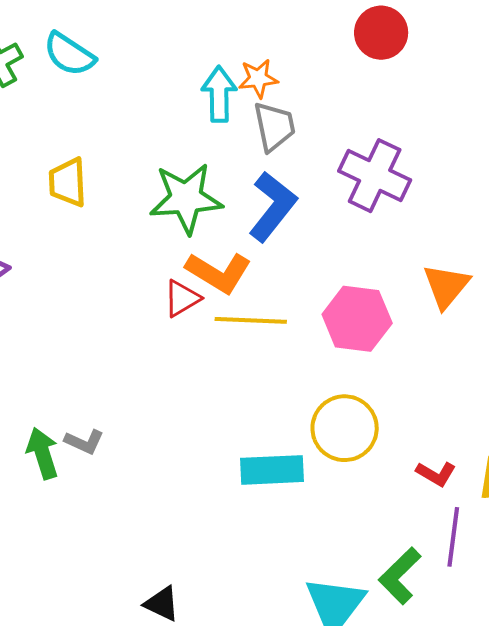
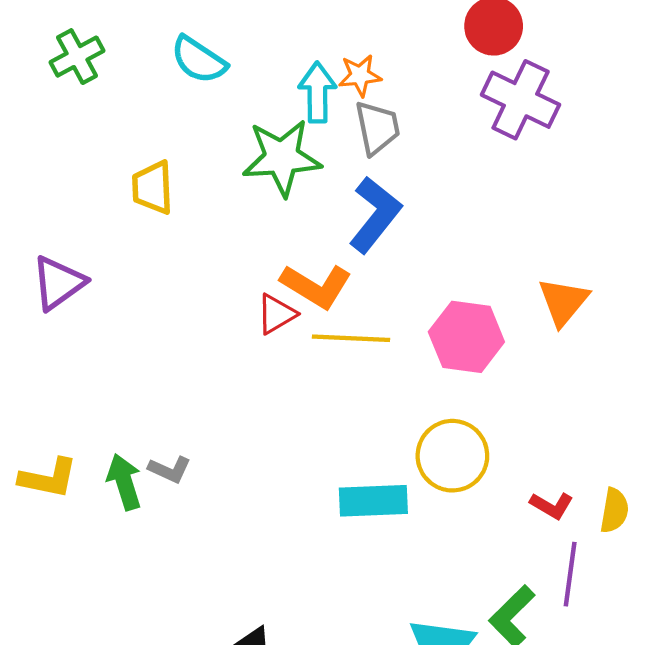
cyan semicircle: (69, 54) -> (199, 60), moved
purple cross: (375, 176) -> (521, 100), moved
green star: (186, 198) -> (282, 158), moved

